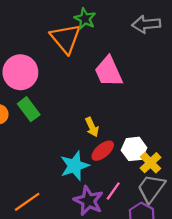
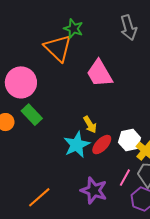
gray arrow: (146, 24) -> (128, 28), turned -95
cyan star: (75, 166) -> (77, 145), moved
pink line: (113, 191) -> (125, 178), moved

